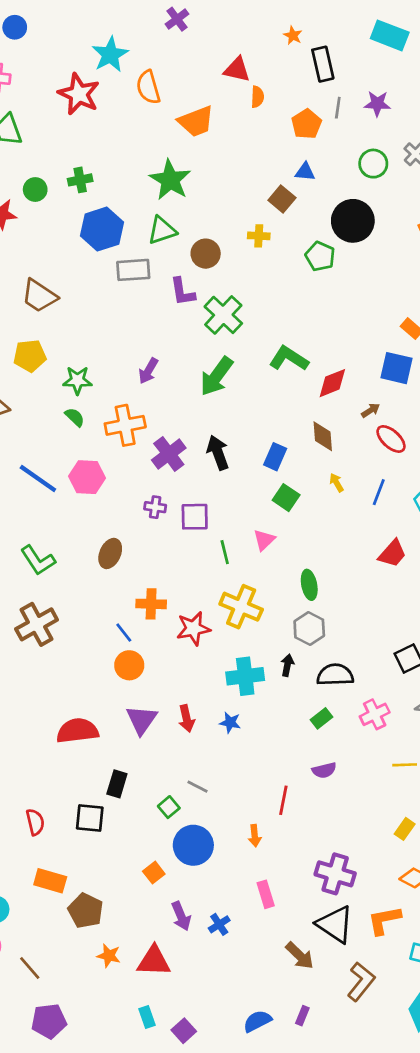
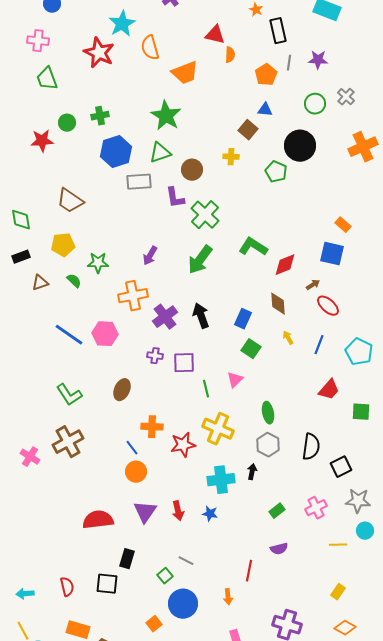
green semicircle: (75, 417) -> (74, 281), moved
black semicircle: (335, 675) -> (311, 447), moved, turned 100

